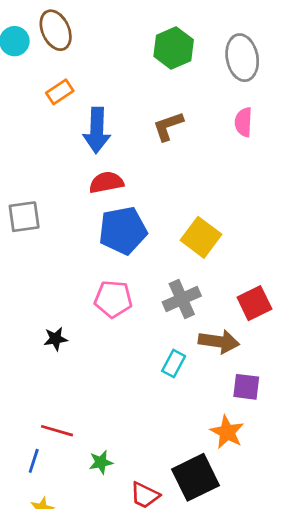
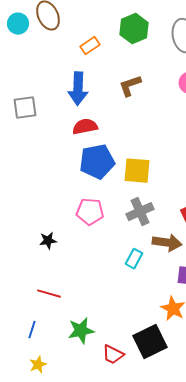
orange rectangle: (60, 92) -> (90, 46), moved
gray square: (24, 217) -> (25, 108), moved
yellow square: (201, 237) -> (137, 171), moved, turned -32
red line: (57, 431) -> (49, 294), moved
green star: (101, 462) -> (81, 331), size x1.5

